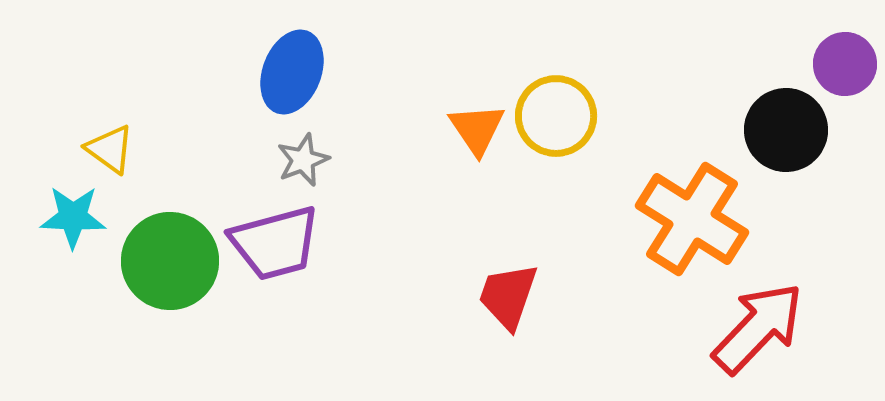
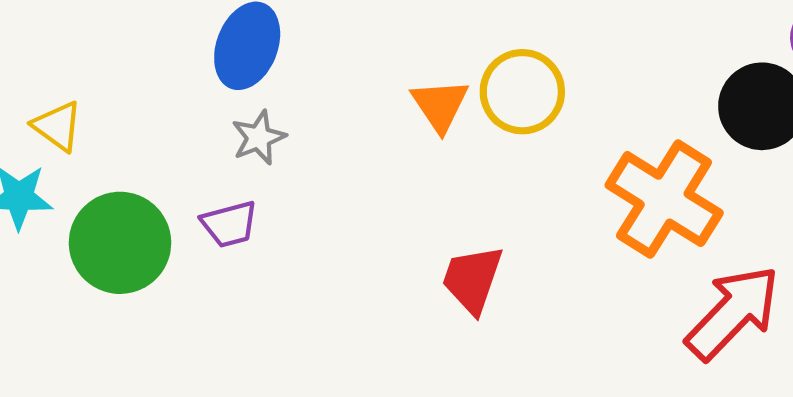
purple trapezoid: (275, 243) -> (229, 224), size x0.6

